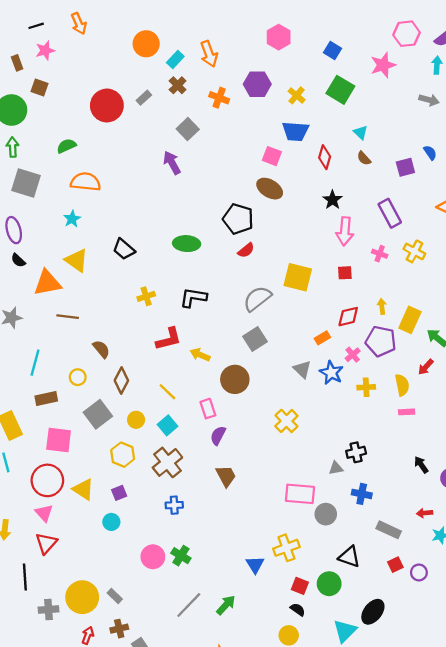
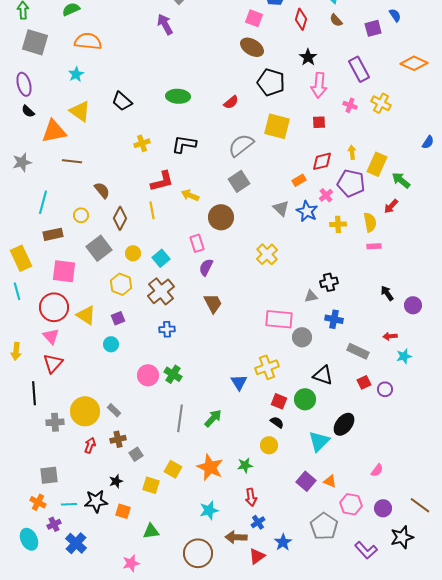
black pentagon: (238, 219) -> (271, 82), moved
yellow line: (167, 392) -> (152, 210), moved, turned 36
gray line: (189, 605) -> (180, 418), turned -36

